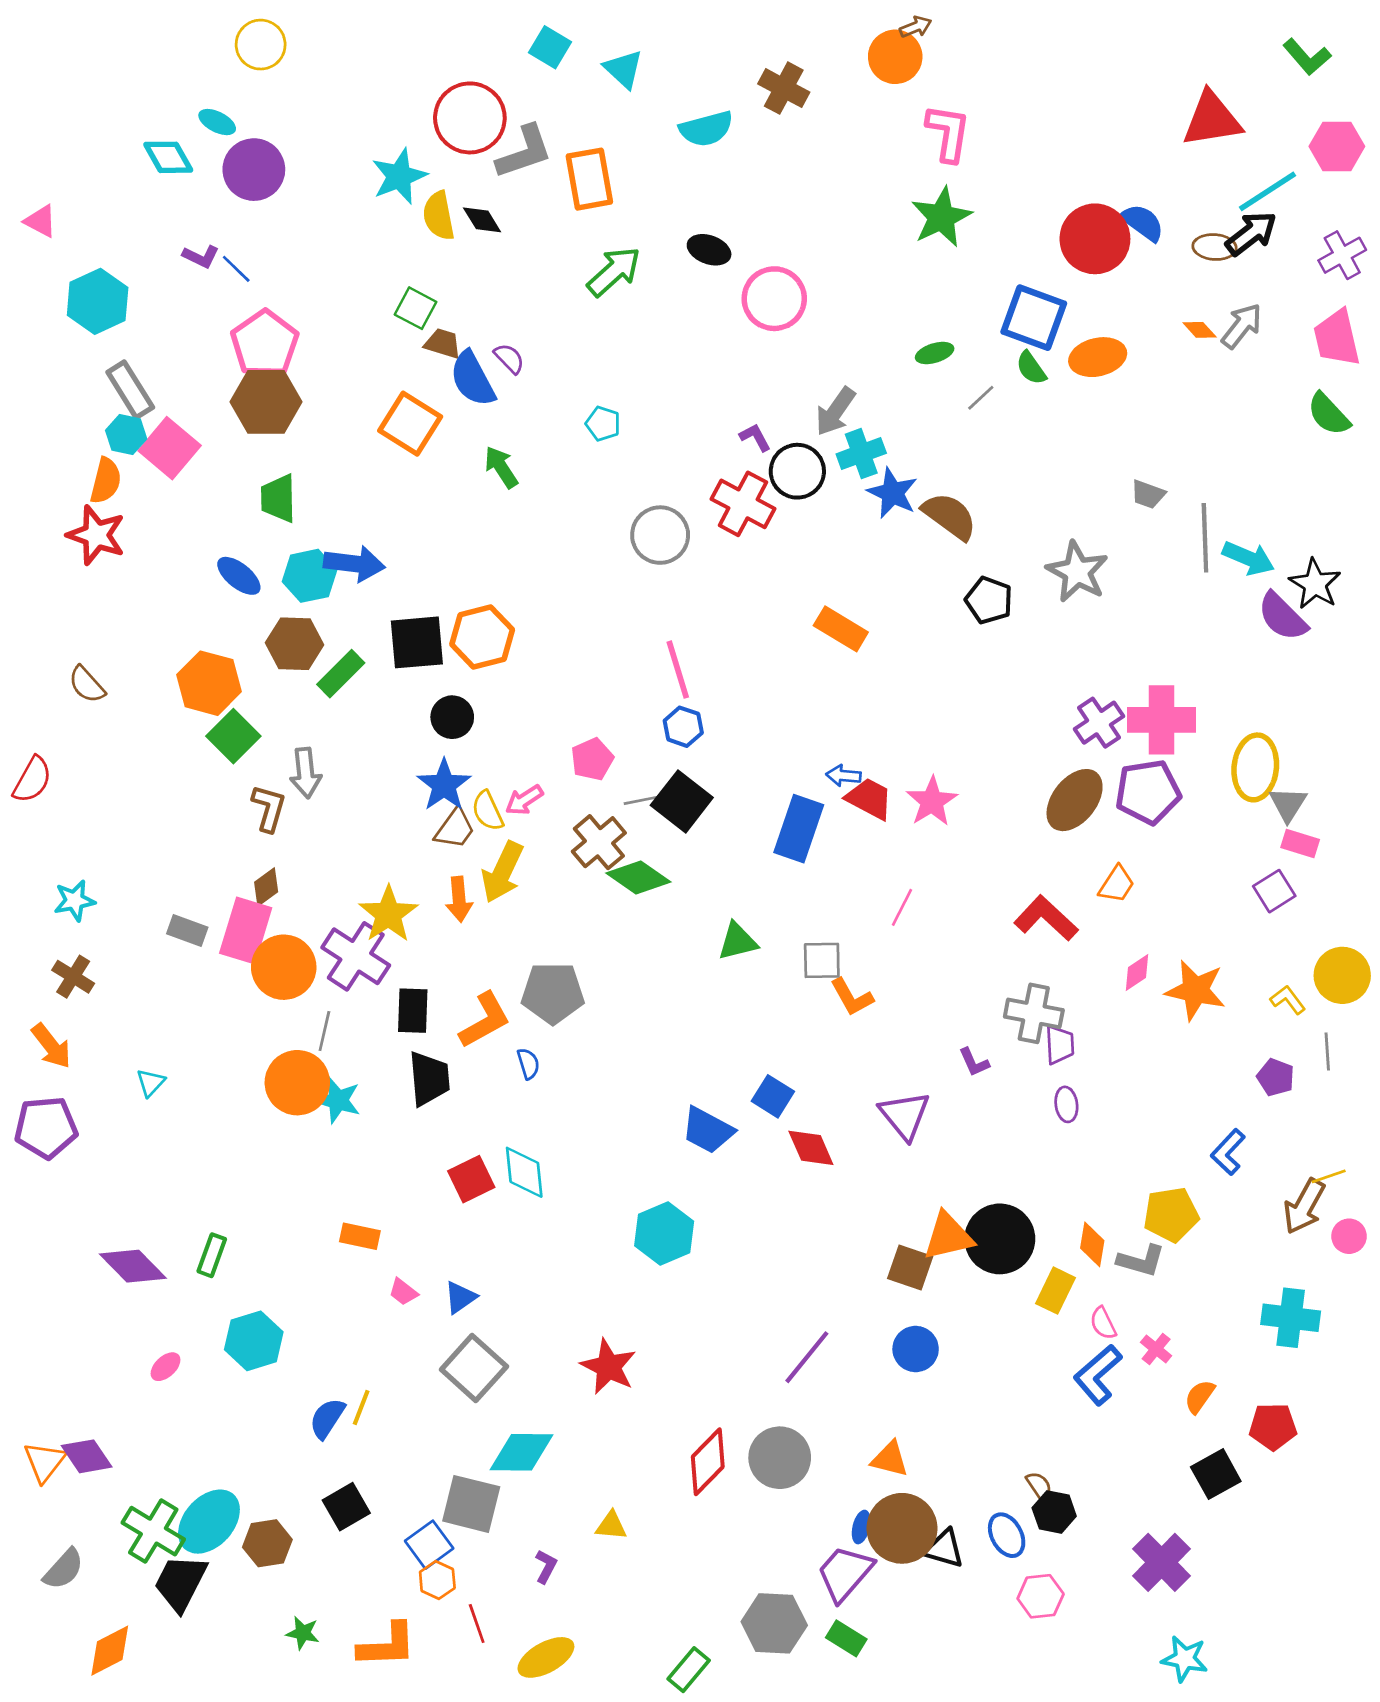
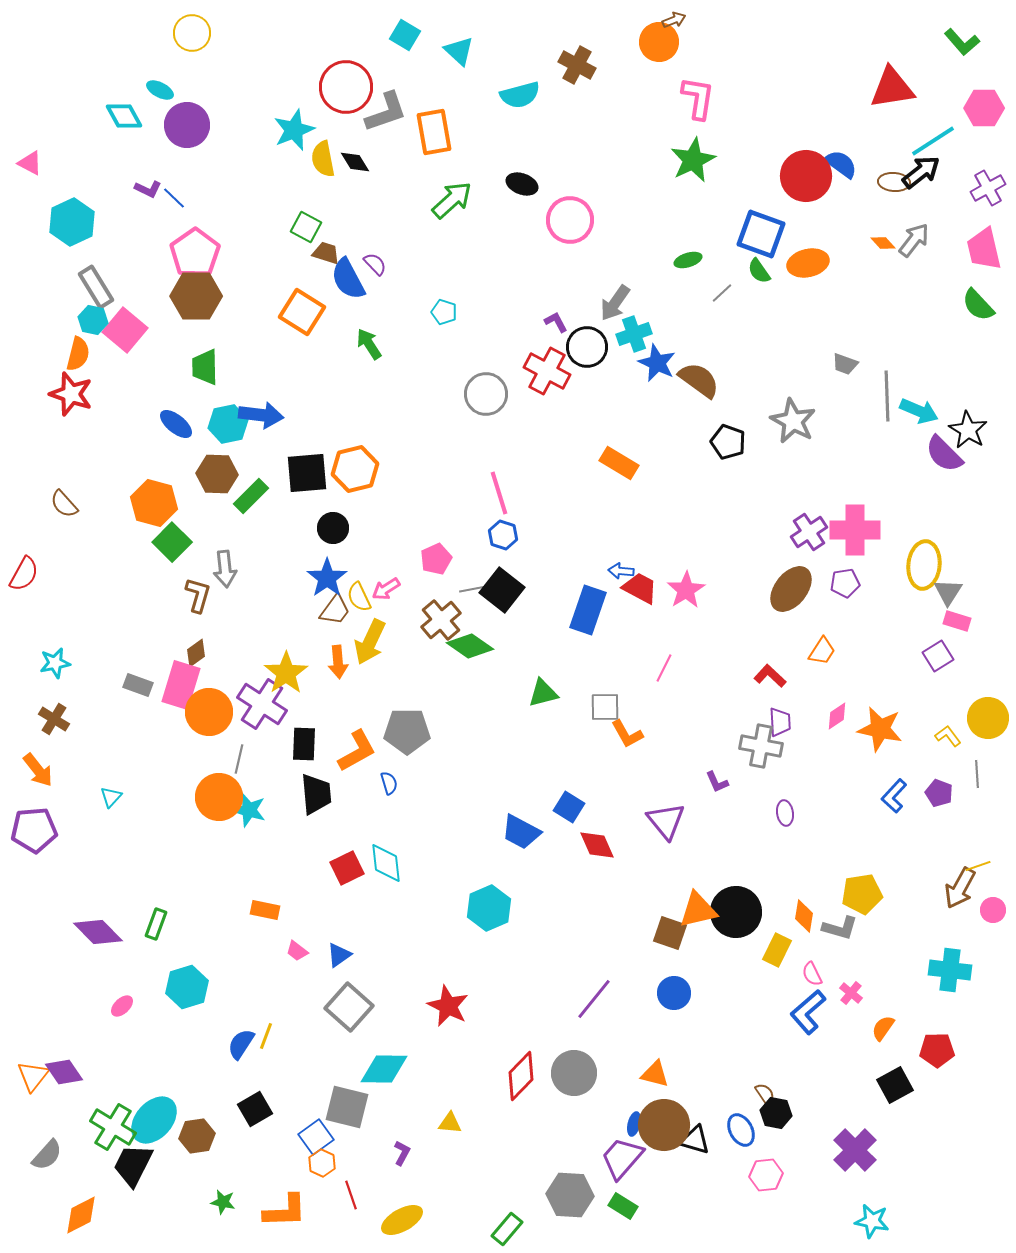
purple pentagon: (1148, 792) -> (845, 583), size x0.6
red L-shape: (1046, 918) -> (770, 676), size x0.7
purple trapezoid: (1060, 1045) -> (780, 722), moved
blue L-shape: (1228, 1152) -> (894, 796), moved

